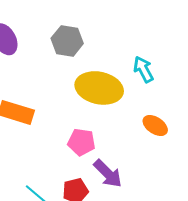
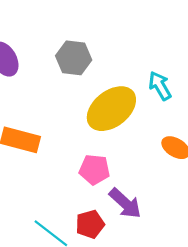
yellow ellipse: (99, 88) -> (111, 109), turned -48

